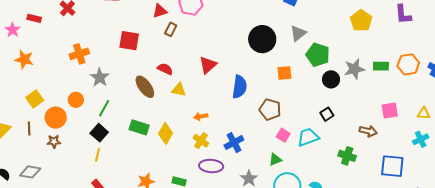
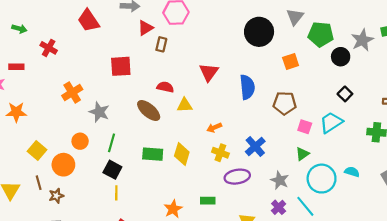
brown star: (54, 142) -> (56, 196), moved

